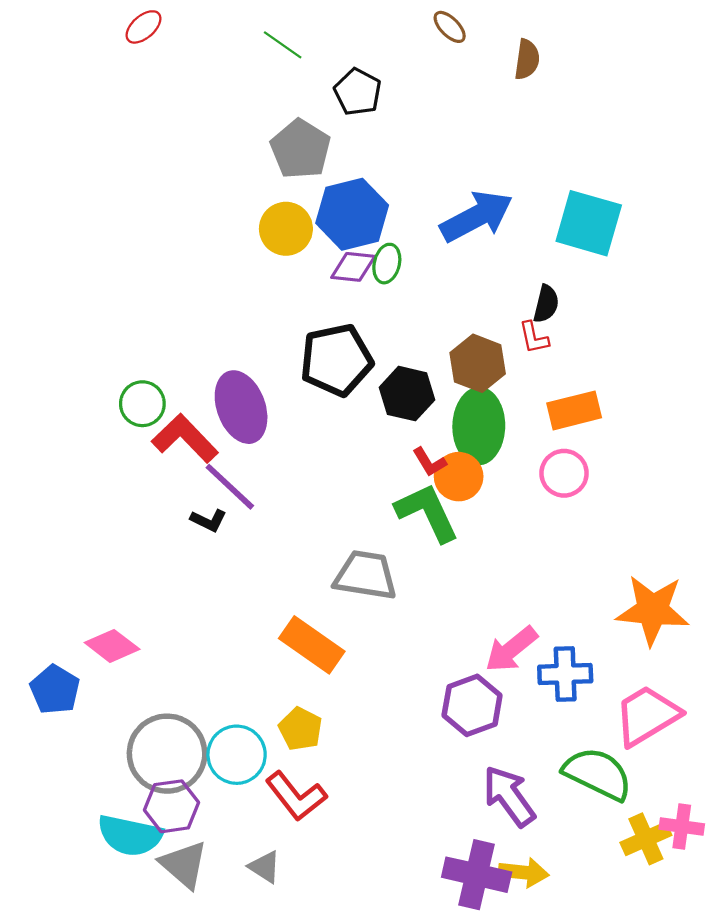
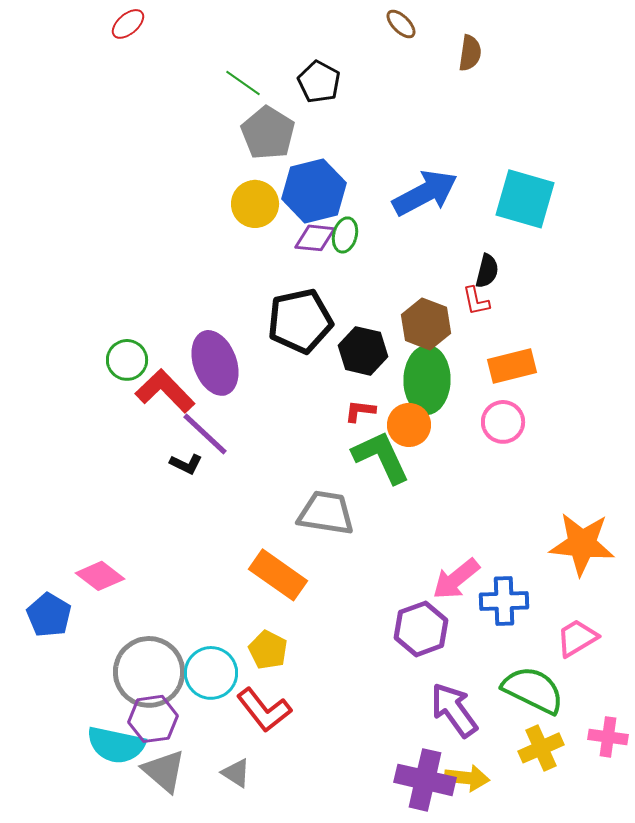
green line: (283, 45) -> (243, 83), moved
red L-shape: (429, 462) -> (360, 411), moved, turned 128
pink trapezoid: (647, 715) -> (577, 638), size x0.7
yellow cross: (646, 839) -> (541, 748), moved

